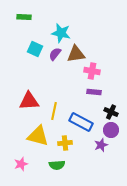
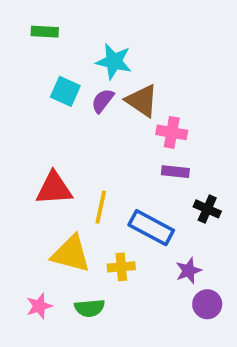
brown triangle: (76, 54) -> (142, 101), turned 42
purple circle: (111, 130) -> (207, 304), moved
green semicircle: (57, 165) -> (90, 308), moved

